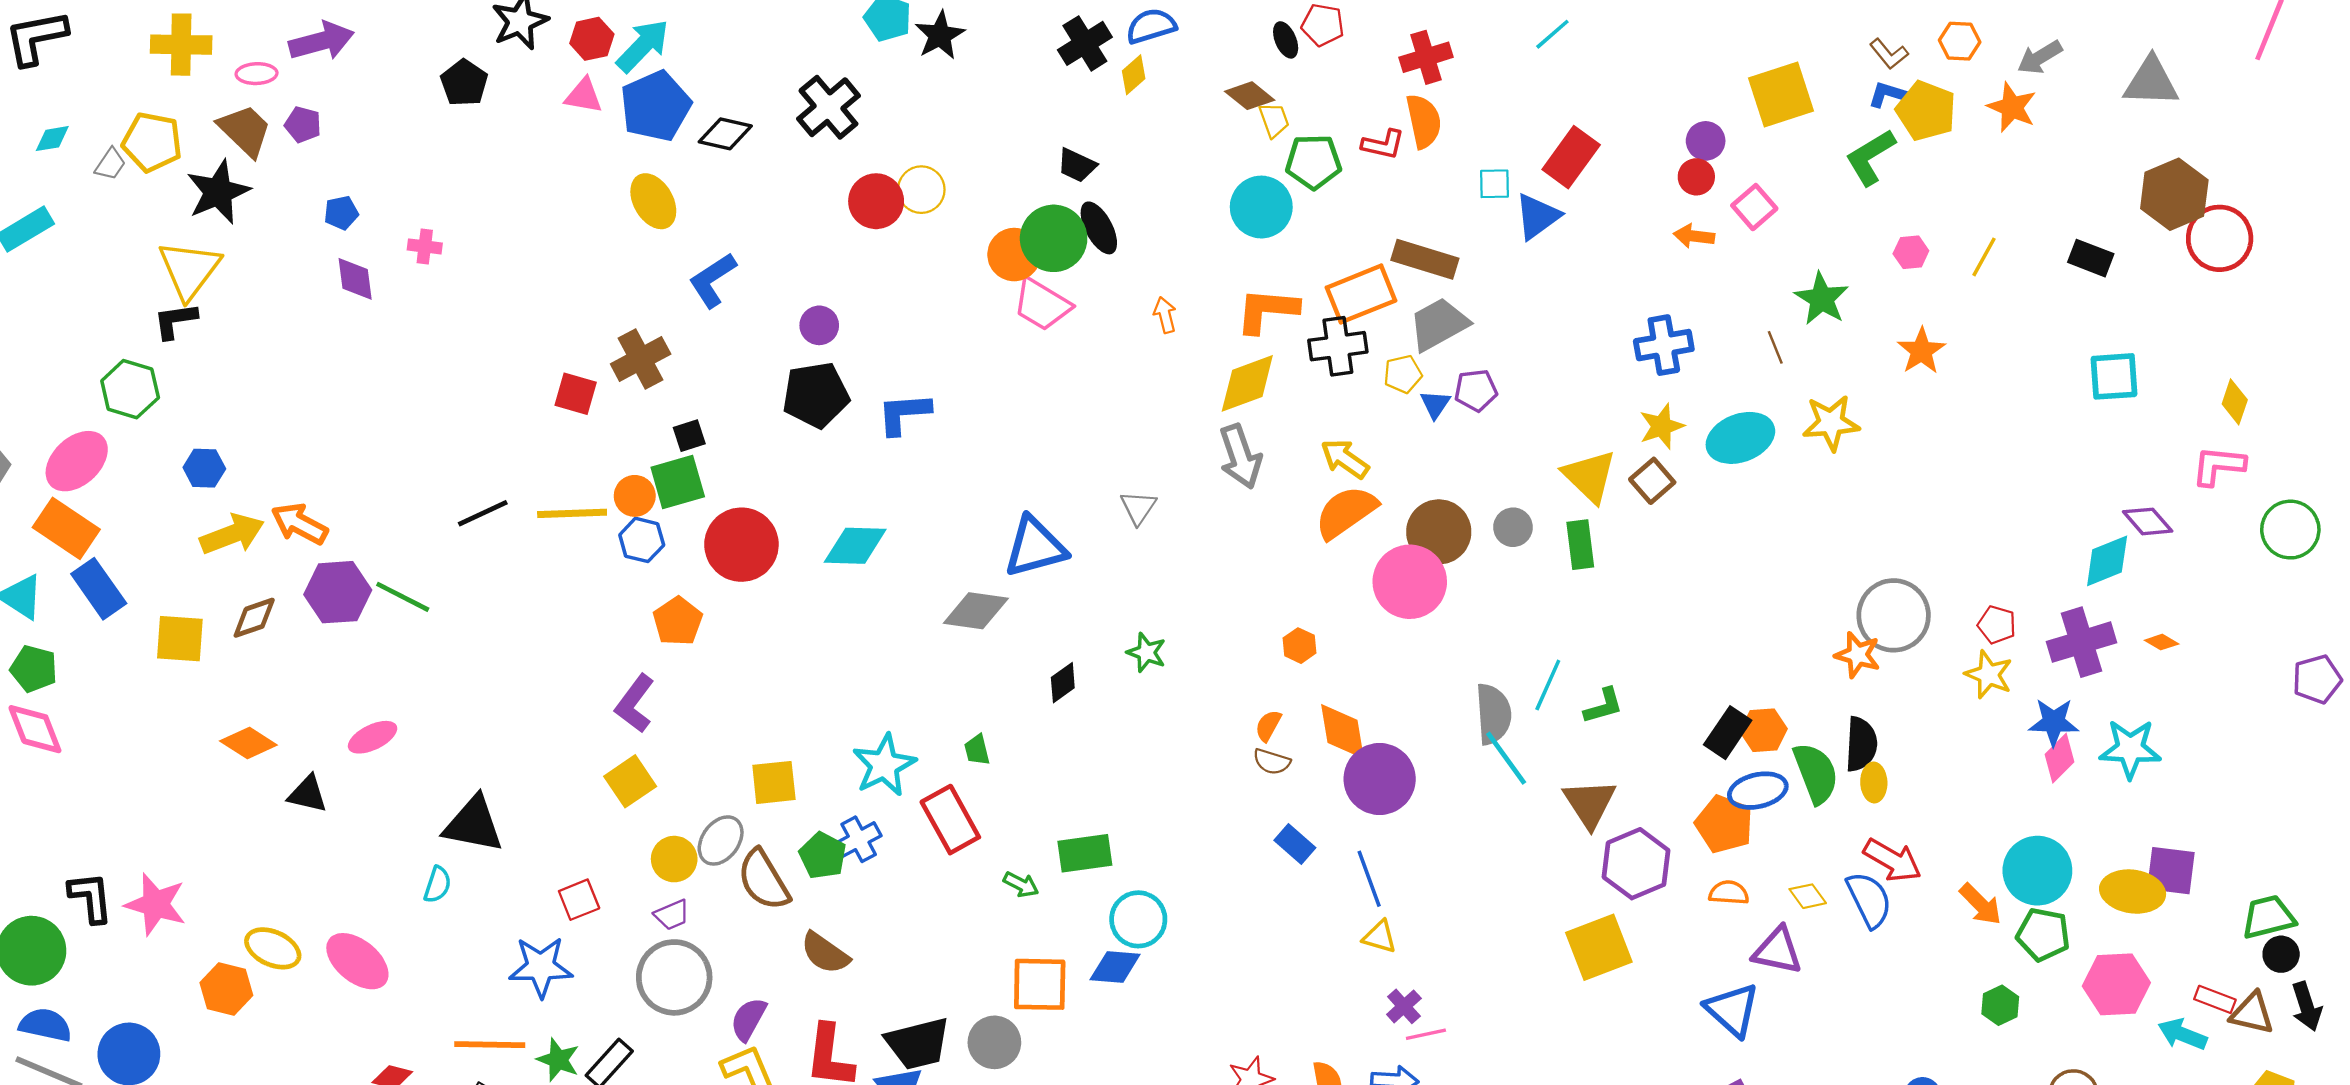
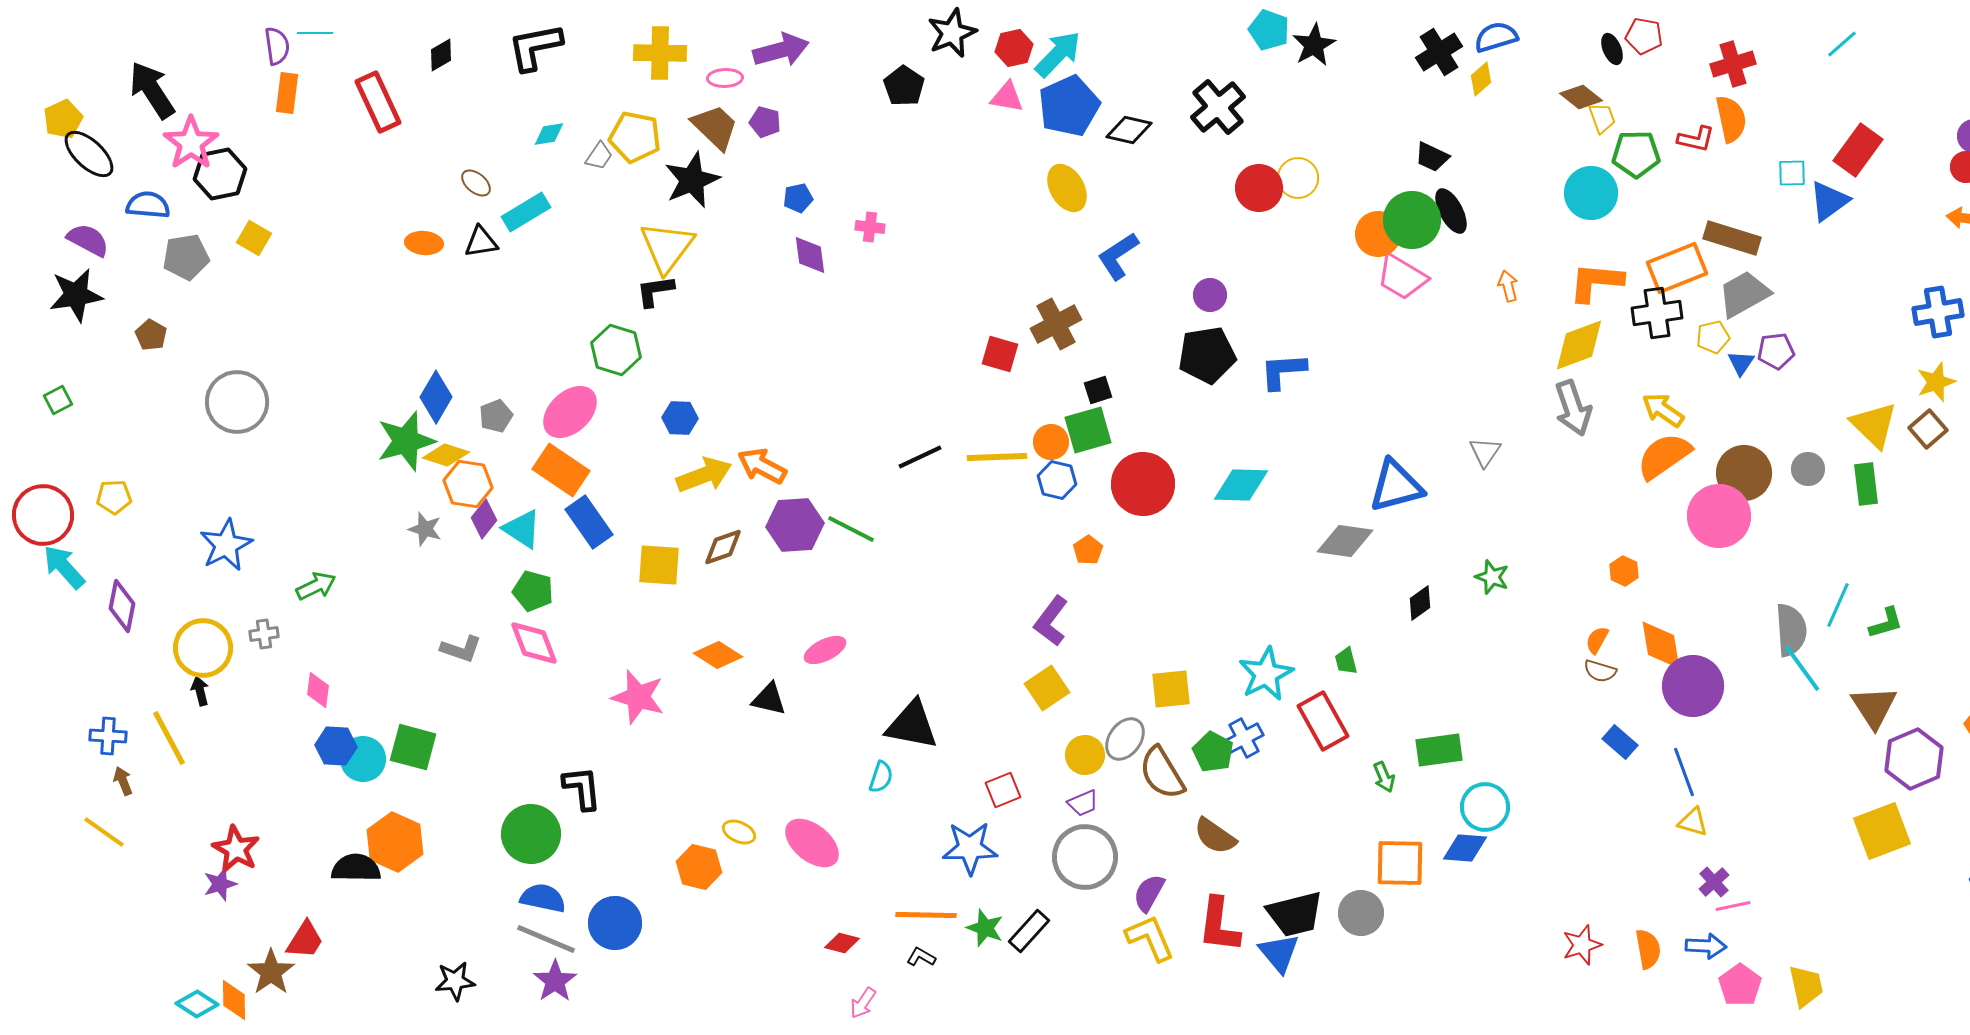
orange pentagon: (678, 621) -> (1088, 550), size x0.7
green arrow: (1021, 885) -> (1384, 777), turned 40
pink star: (156, 904) -> (638, 697), moved
yellow ellipse: (273, 948) -> (739, 832), size x0.7

